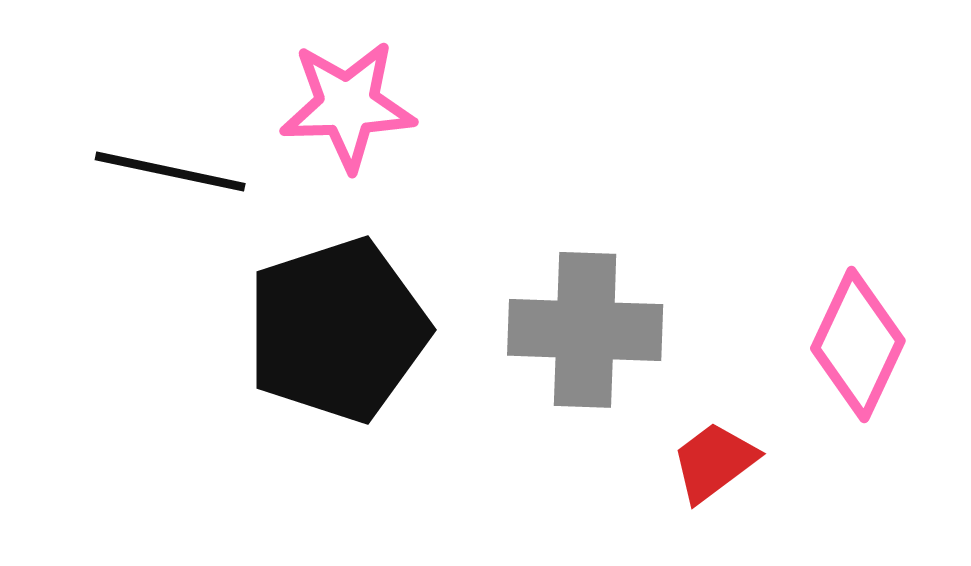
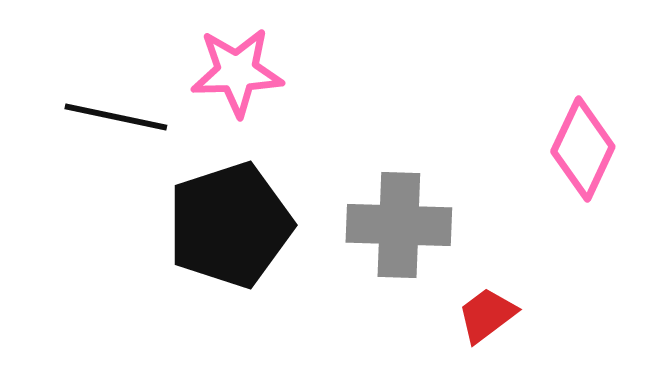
pink diamond: (858, 345) -> (583, 149), moved

